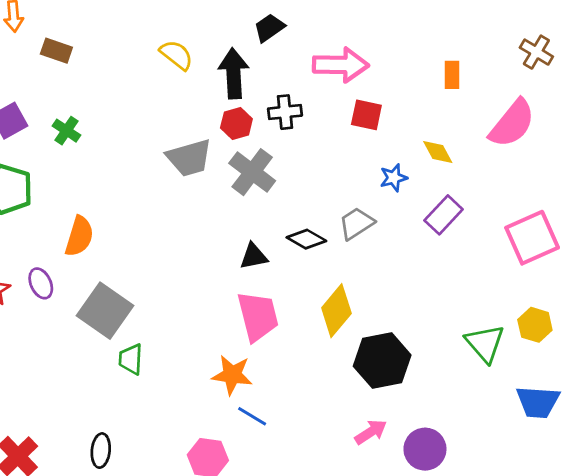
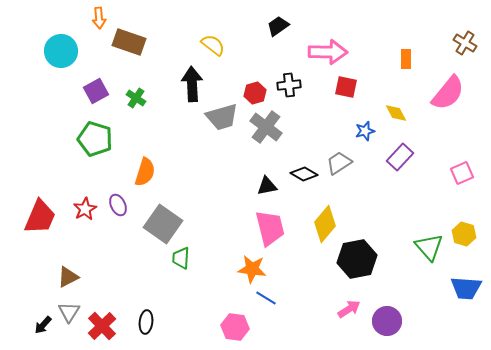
brown rectangle: (56, 51) -> (129, 42), size x1.5
black arrow: (234, 73) -> (192, 84), moved
pink square: (532, 238) -> (462, 173), size x0.6
black ellipse: (101, 451) -> (146, 322), moved

